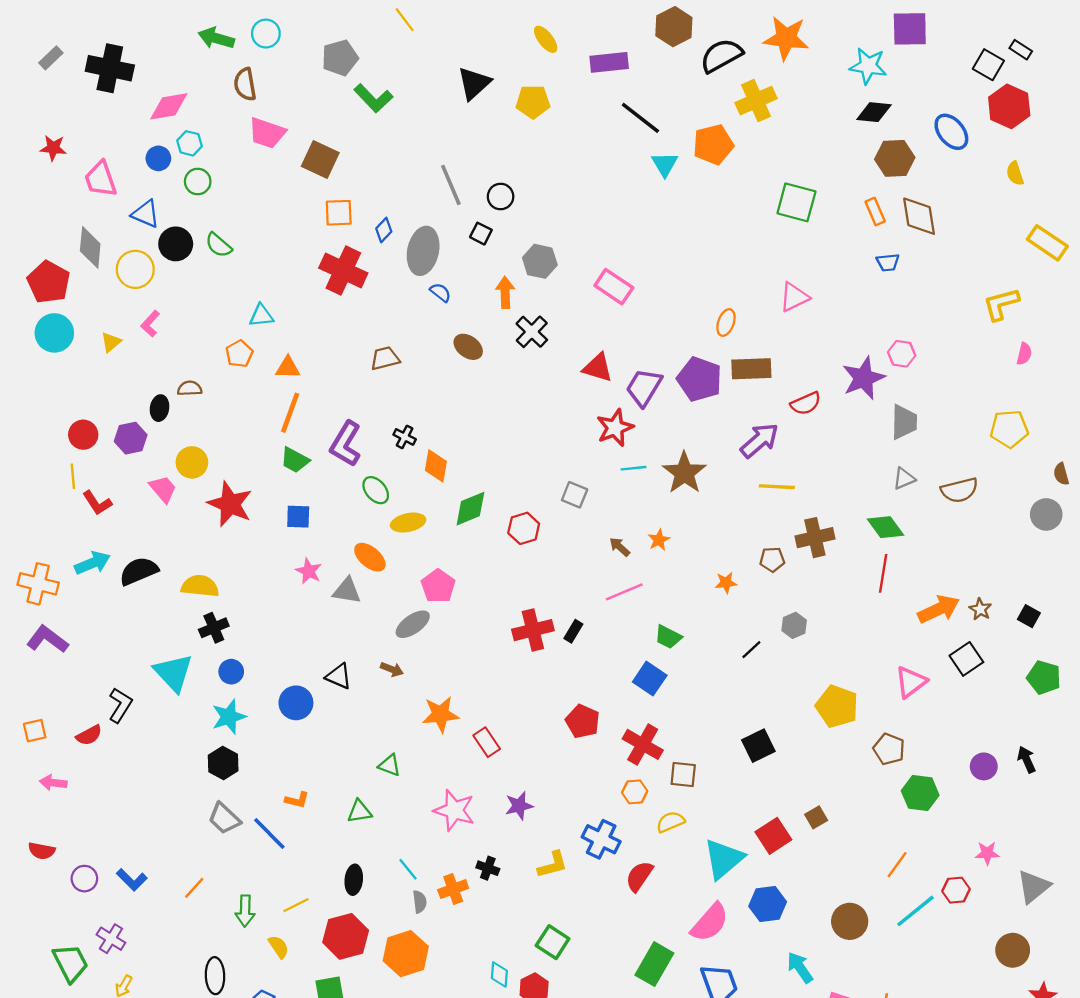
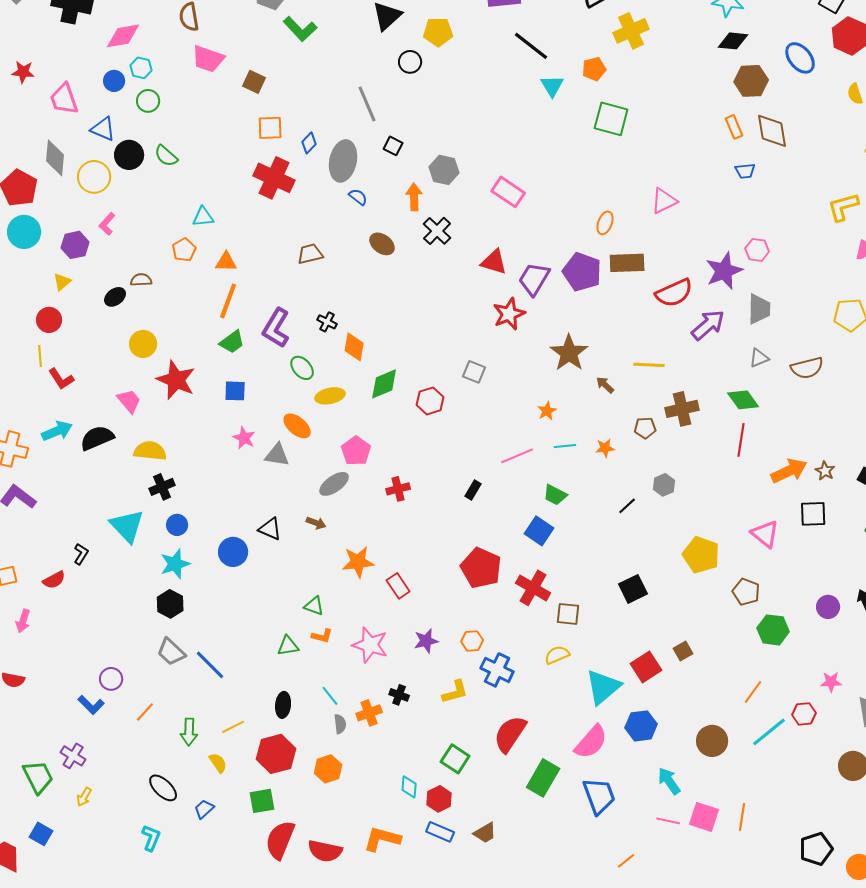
orange pentagon: (713, 145) -> (594, 69), size x0.7
brown square: (320, 160) -> (254, 82), size x0.7
black circle: (501, 197) -> (410, 62), moved
green square: (796, 202) -> (611, 119), moved
yellow triangle: (111, 342) -> (62, 282), moved
red semicircle: (806, 403) -> (674, 293), size x1.4
black ellipse: (160, 408) -> (115, 297), turned 45
purple hexagon: (131, 438) -> (75, 245), moved
purple arrow: (759, 440) -> (708, 325), moved
green trapezoid: (295, 460) -> (232, 342), turned -64
cyan line: (633, 468) -> (565, 446), moved
pink trapezoid: (163, 489) -> (129, 401), moved
brown arrow: (620, 547) -> (605, 385), moved
red cross: (533, 630) -> (398, 489), moved, size x0.7
black square: (966, 659) -> (813, 514), turned 32
pink triangle: (911, 682) -> (765, 534), turned -44
black L-shape: (120, 705) -> (81, 554), size x0.7
red pentagon: (583, 721) -> (481, 568), size x1.4
pink arrow: (53, 783) -> (23, 621), turned -80
orange hexagon: (635, 792) -> (472, 641), moved
orange L-shape: (297, 800) -> (322, 636), moved
red semicircle: (639, 876) -> (510, 734), moved, size x1.4
purple circle: (84, 879) -> (111, 679), moved
orange hexagon: (406, 954) -> (328, 769), size x0.7
black ellipse: (215, 976) -> (163, 788), turned -44

